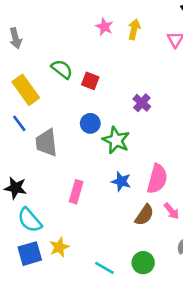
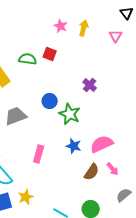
green semicircle: (62, 69) -> (28, 59), turned -30
red square: (90, 81) -> (50, 54), moved
gray trapezoid: (46, 143) -> (16, 116), turned 75
pink semicircle: (157, 179) -> (102, 144), turned -130

